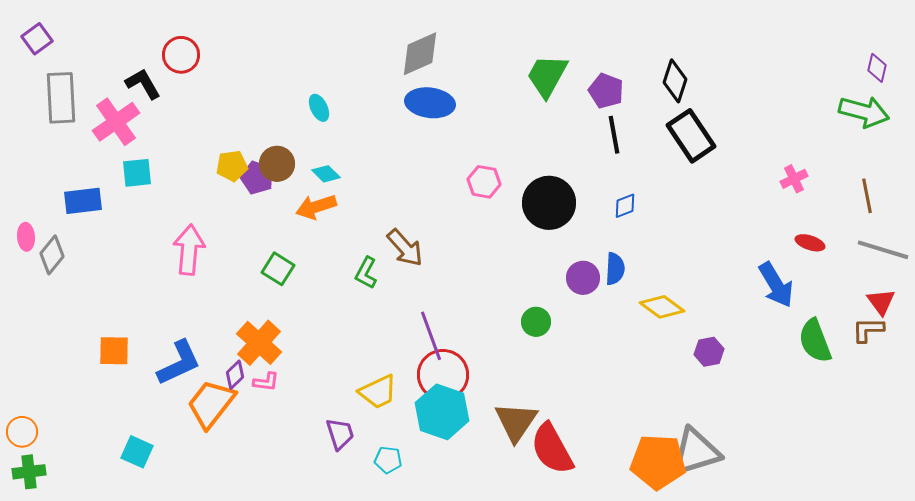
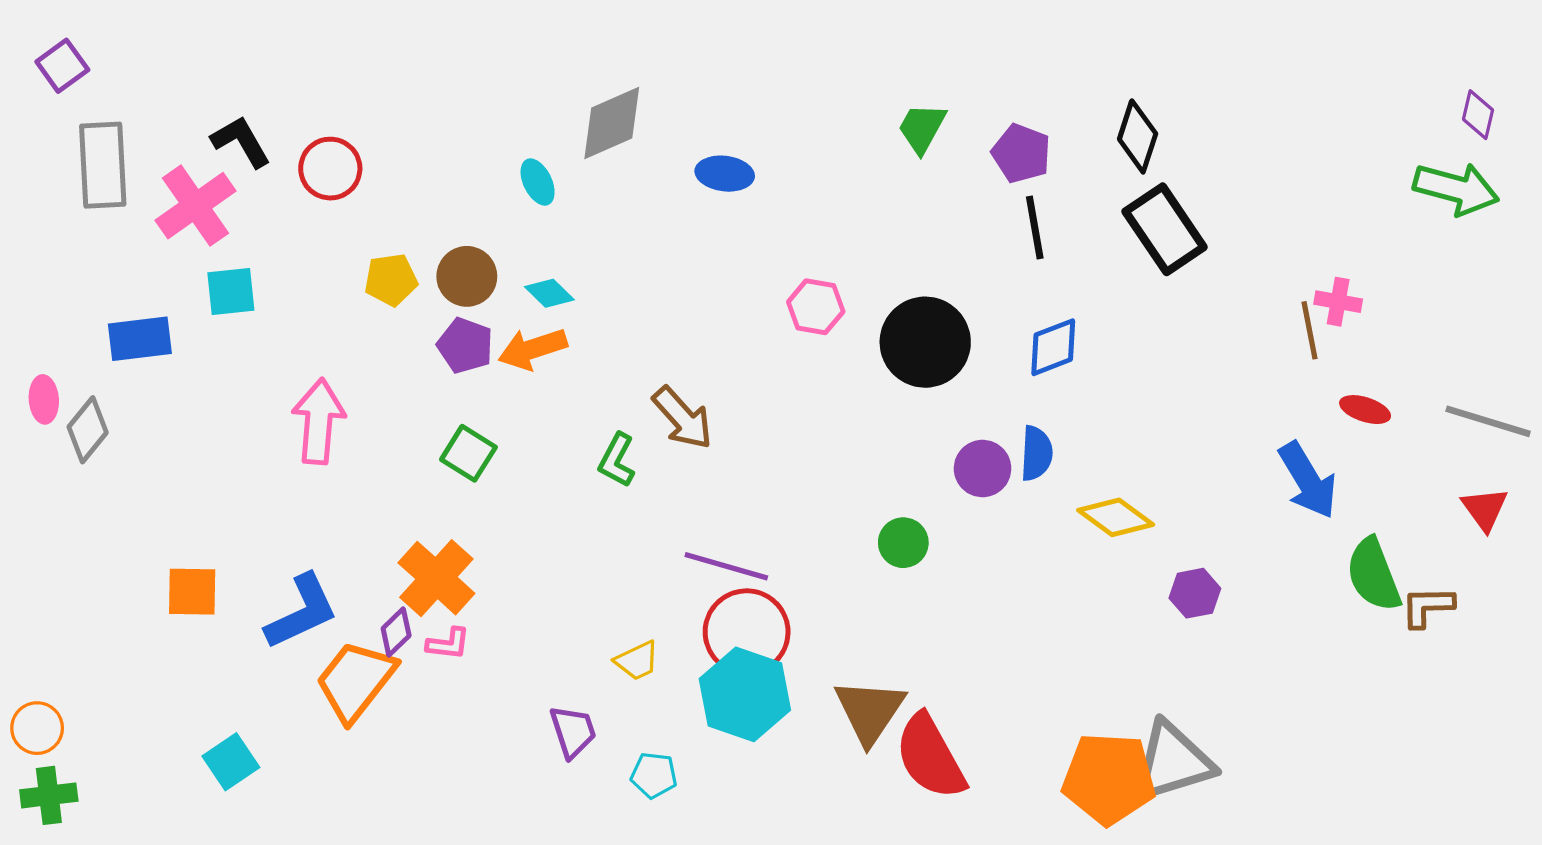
gray diamond: (420, 54) -> (612, 123), moved
red circle: (181, 55) -> (330, 169), moved
green trapezoid: (547, 76) -> (922, 128), size x0.7
blue ellipse: (430, 103) -> (725, 174), size x0.7
purple pentagon: (257, 178) -> (465, 345), moved
pink cross: (794, 179) -> (1338, 302), turned 36
brown line: (867, 196) -> (1309, 330), moved
blue diamond: (625, 206) -> (1053, 347), size x1.4
brown L-shape: (868, 330) -> (1427, 607), moved
purple line: (431, 336) -> (726, 566), turned -54
yellow trapezoid: (378, 392) -> (637, 661), size x0.7
cyan square: (137, 452) -> (231, 762), turned 32

